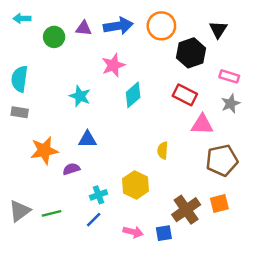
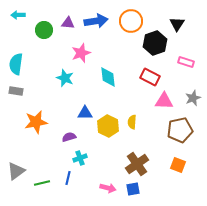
pink star: (113, 65) -> (81, 53), moved
cyan diamond: (133, 95) -> (108, 77), turned -55
gray star: (231, 104) -> (193, 98), moved
blue triangle: (87, 139) -> (85, 113), moved
purple semicircle: (71, 169) -> (69, 137), moved
yellow hexagon: (136, 185) -> (108, 126), moved
orange square: (219, 203) -> (178, 165), turned 35
brown cross: (186, 210) -> (137, 164), moved
green line: (52, 213) -> (42, 183), moved
blue line: (94, 220) -> (68, 178), moved, turned -32

